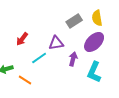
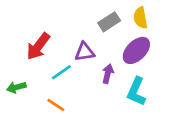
red arrow: (22, 39) -> (38, 46), size x1.5
orange line: (25, 80) -> (56, 105), moved

